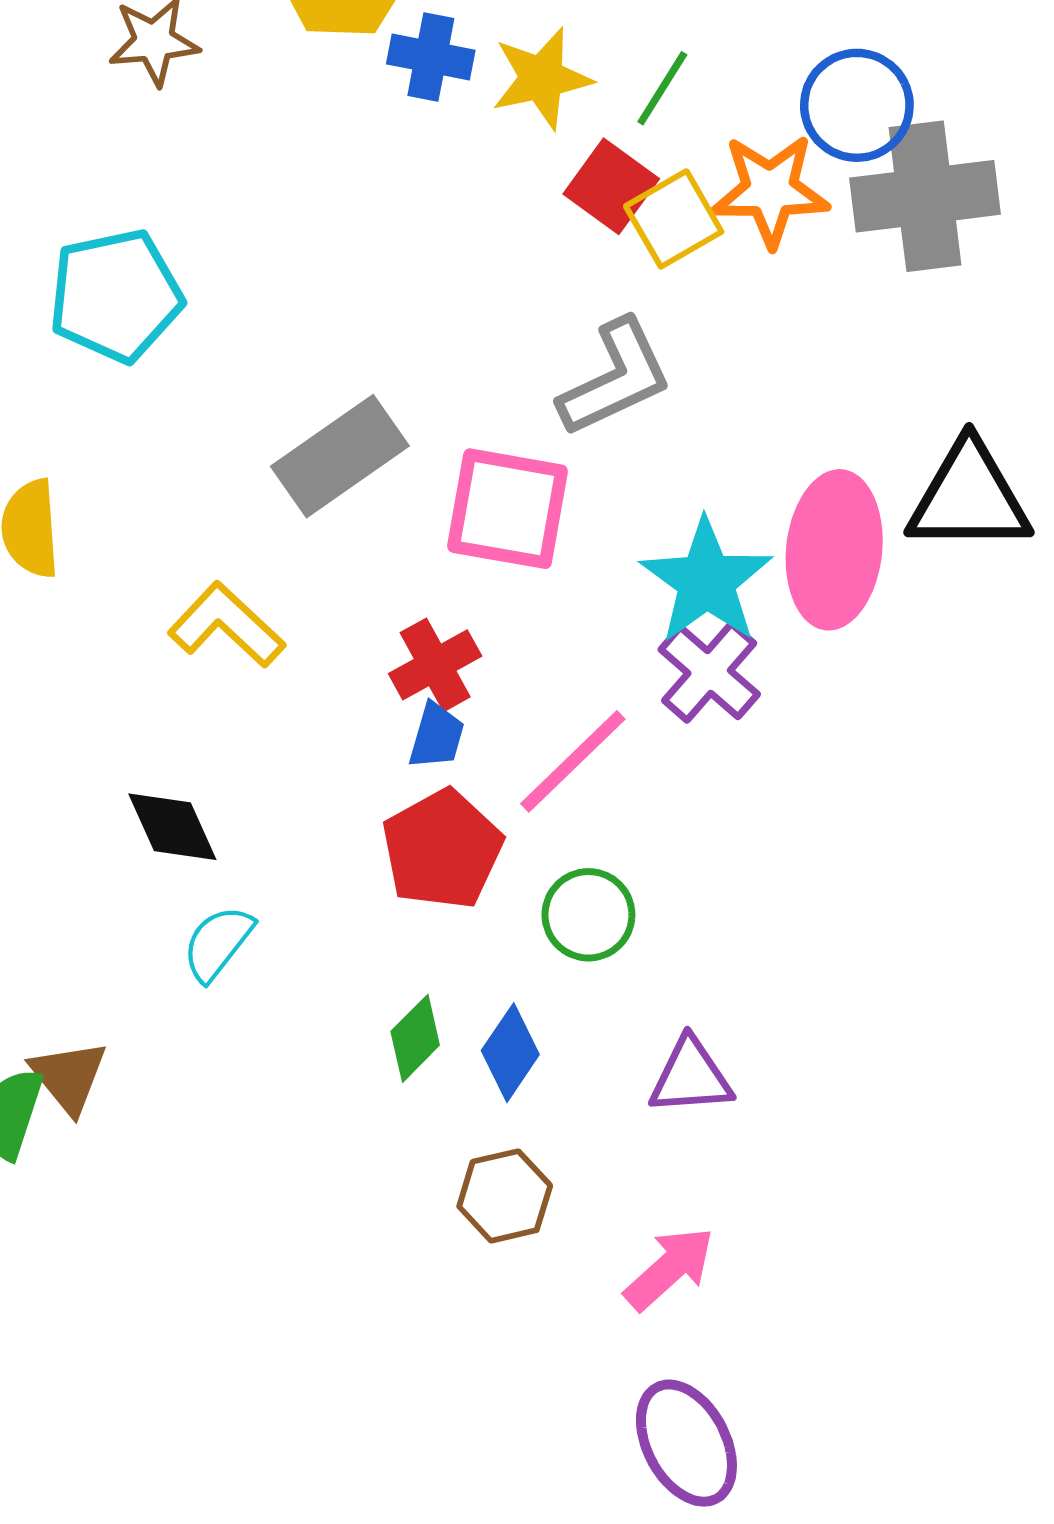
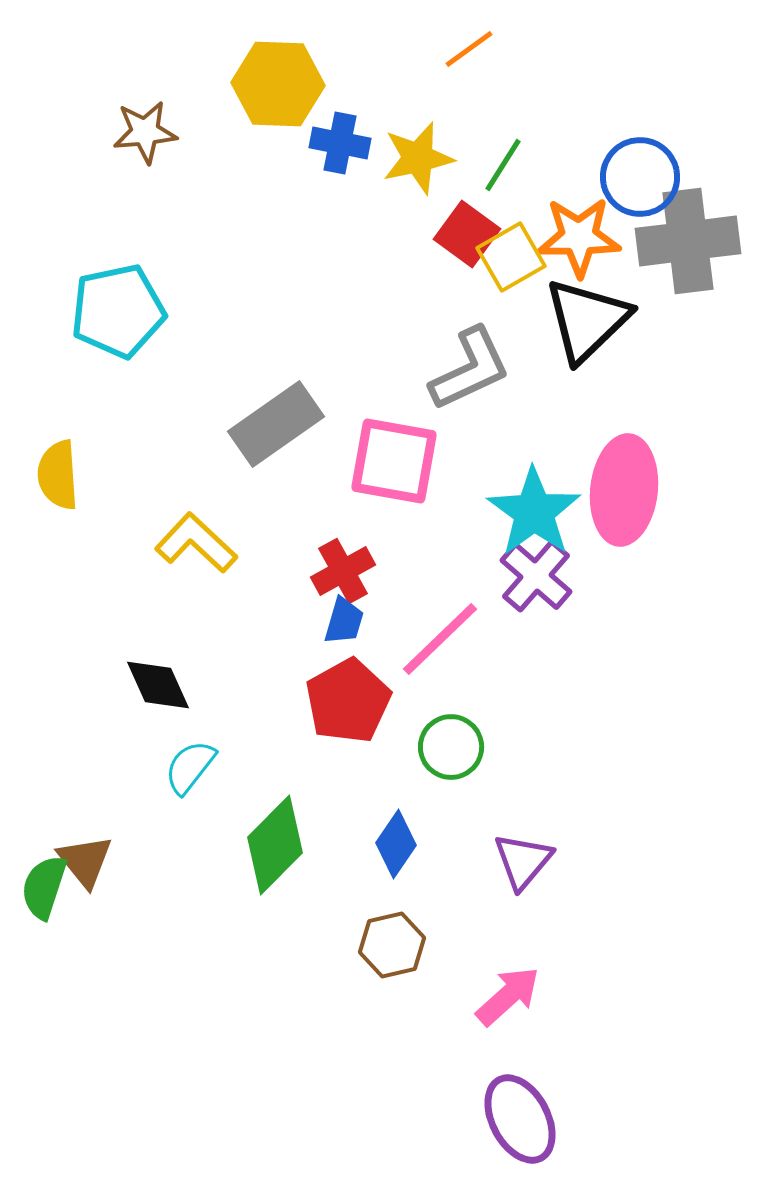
black triangle: (969, 497) -> (587, 320), moved, turned -44
green diamond: (415, 1038) -> (275, 845), moved, size x1.6
purple triangle: (691, 1077) -> (523, 861), turned -46

